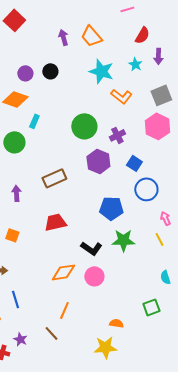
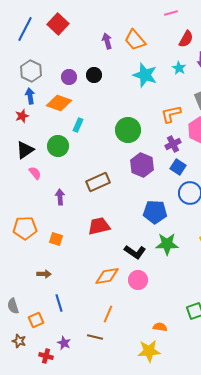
orange L-shape: (121, 96) -> (171, 114), moved, turned 130
purple cross: (117, 135) -> (173, 144), moved
brown line: (51, 333) -> (95, 337), turned -35

